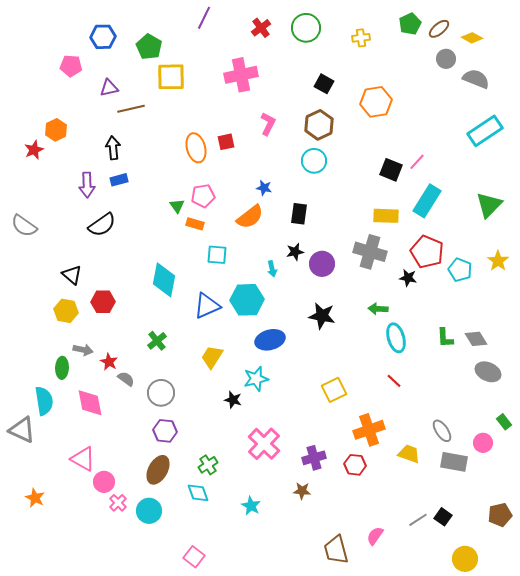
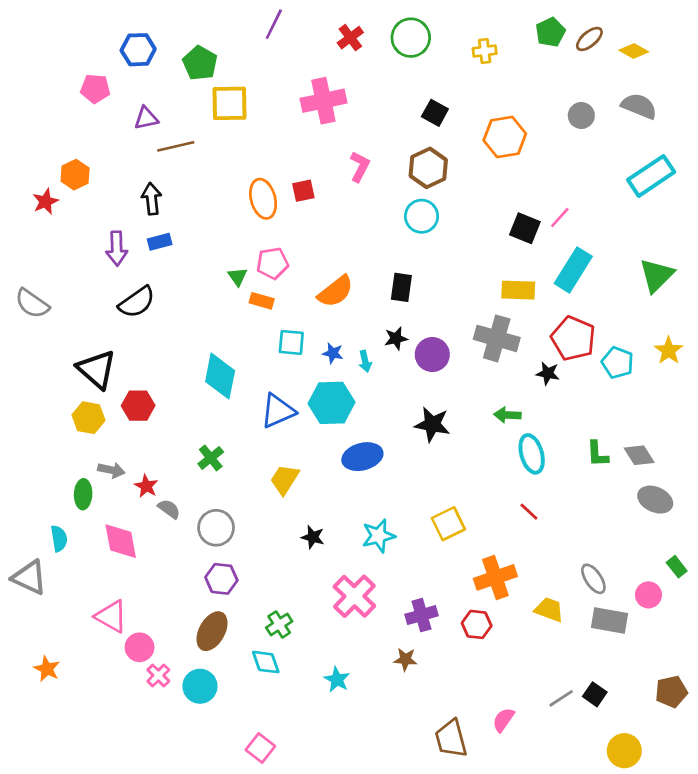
gray circle: (446, 59) -> (581, 115), moved
blue star: (264, 188) -> (333, 353), moved
black triangle: (72, 275) -> (97, 369), size x1.5
cyan star: (256, 379) -> (379, 536), moved
cyan semicircle: (44, 401) -> (59, 539), size x0.7

